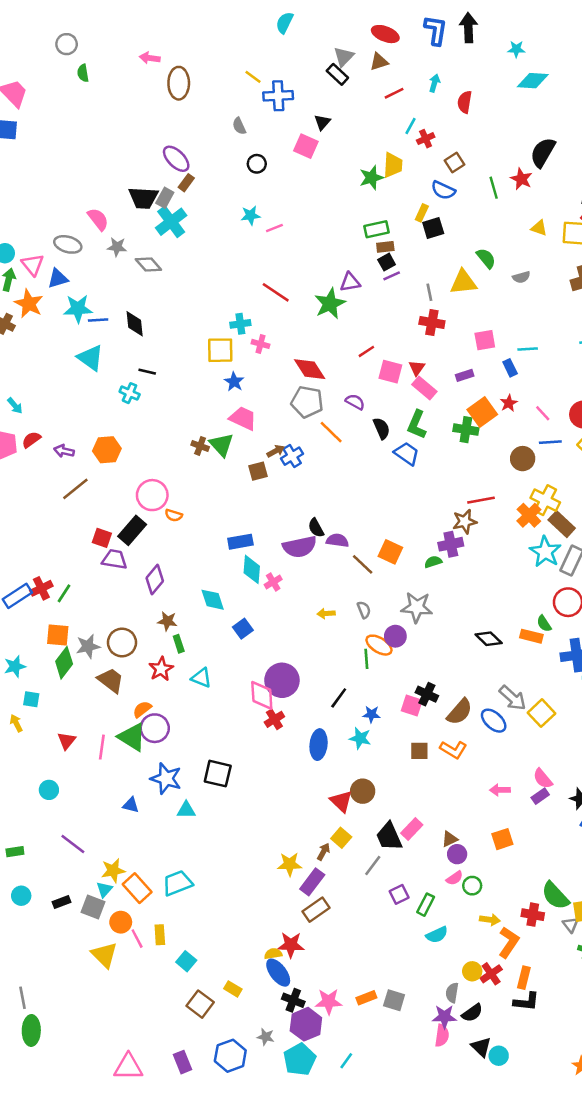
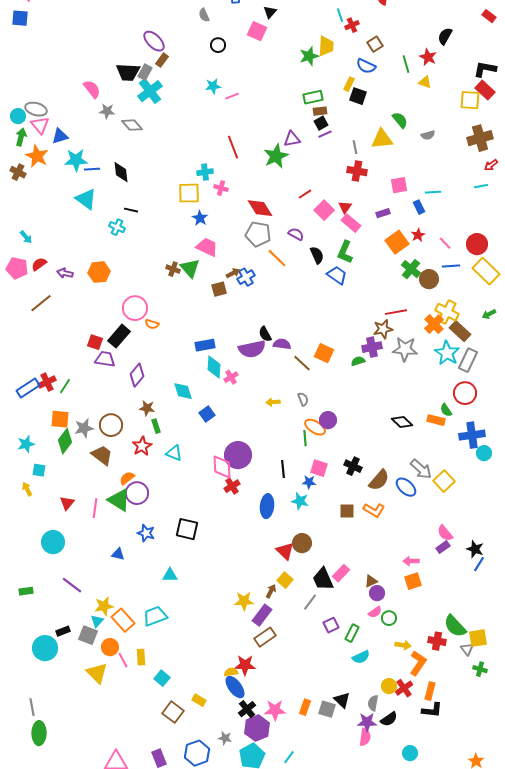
cyan line: (410, 126) -> (340, 15), turned -48
black semicircle: (543, 152) -> (445, 36), size x0.7
black square: (433, 228) -> (358, 96), turned 36
yellow triangle: (539, 228) -> (425, 82), moved
gray ellipse: (68, 244) -> (36, 109), moved
red line: (276, 292) -> (233, 147), turned 35
pink square: (390, 372) -> (324, 210), turned 30
green cross: (466, 430) -> (411, 269), moved, turned 30
brown line: (75, 489) -> (41, 303), moved
gray star: (417, 607) -> (405, 349), moved
black line: (339, 698) -> (283, 469), turned -42
pink square: (412, 705) -> (319, 468), moved
blue star: (166, 779) -> (146, 533), size x0.7
cyan circle: (49, 790) -> (53, 542), size x1.5
pink arrow: (500, 790) -> (411, 561), moved
cyan triangle: (186, 810) -> (170, 575), moved
cyan circle: (21, 896) -> (45, 648), moved, size x1.6
orange rectangle: (366, 998) -> (305, 707), turned -49
black cross: (293, 1000) -> (247, 709), turned 30
black triangle: (481, 1047) -> (342, 700), moved

